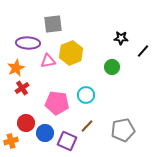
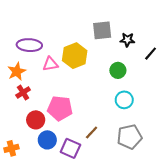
gray square: (53, 24) -> (102, 30), moved
cyan circle: (86, 95) -> (124, 100), moved
red circle: (26, 123) -> (36, 120), moved

